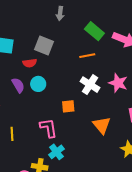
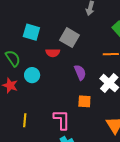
cyan circle: (38, 84) -> (32, 75), moved
purple semicircle: (18, 85) -> (80, 72), moved

